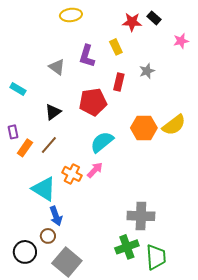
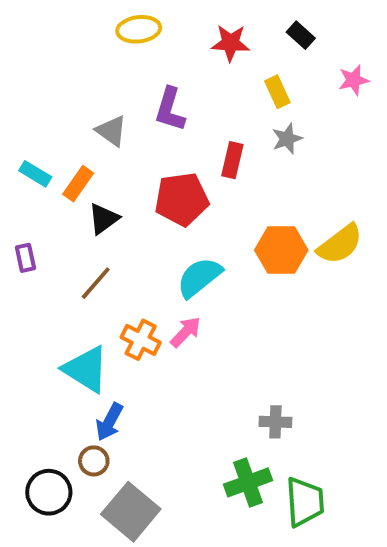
red star: (132, 22) -> (230, 43), moved
yellow rectangle: (116, 47) -> (277, 92), moved
orange rectangle: (25, 148) -> (78, 184), moved
blue arrow: (56, 216) -> (109, 422), turned 48
gray cross: (141, 216) -> (275, 422), size x0.6

